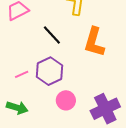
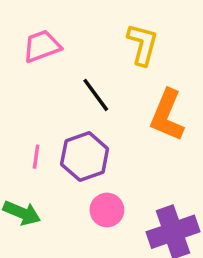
pink line: (22, 74) -> (36, 157), turned -64

